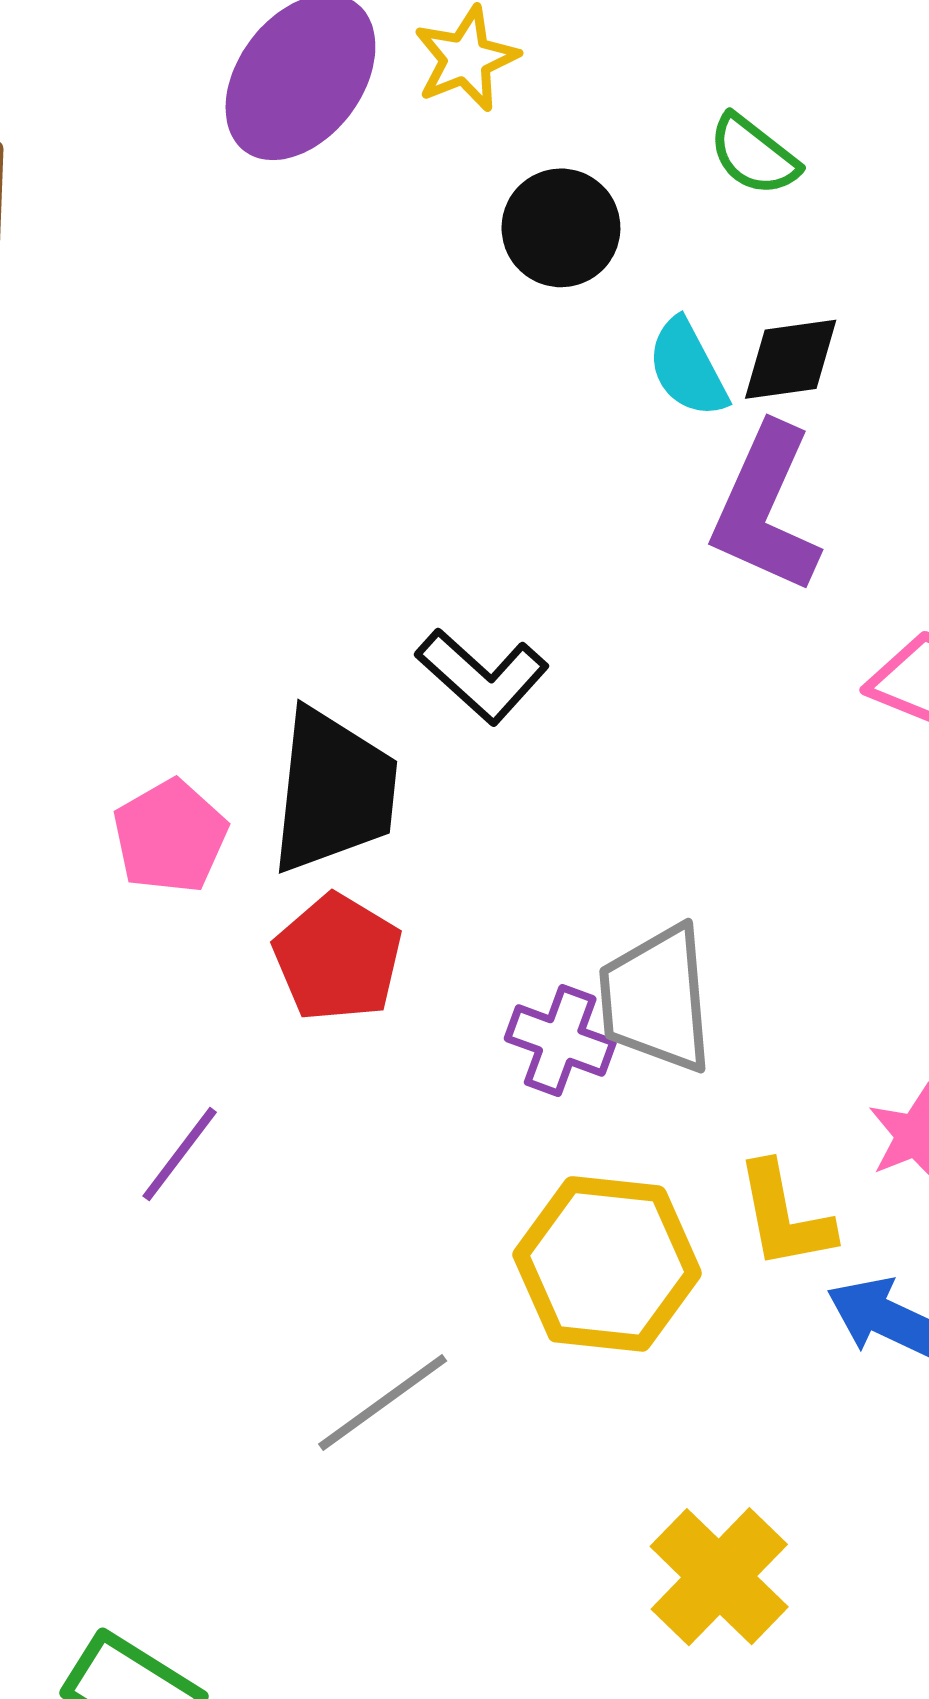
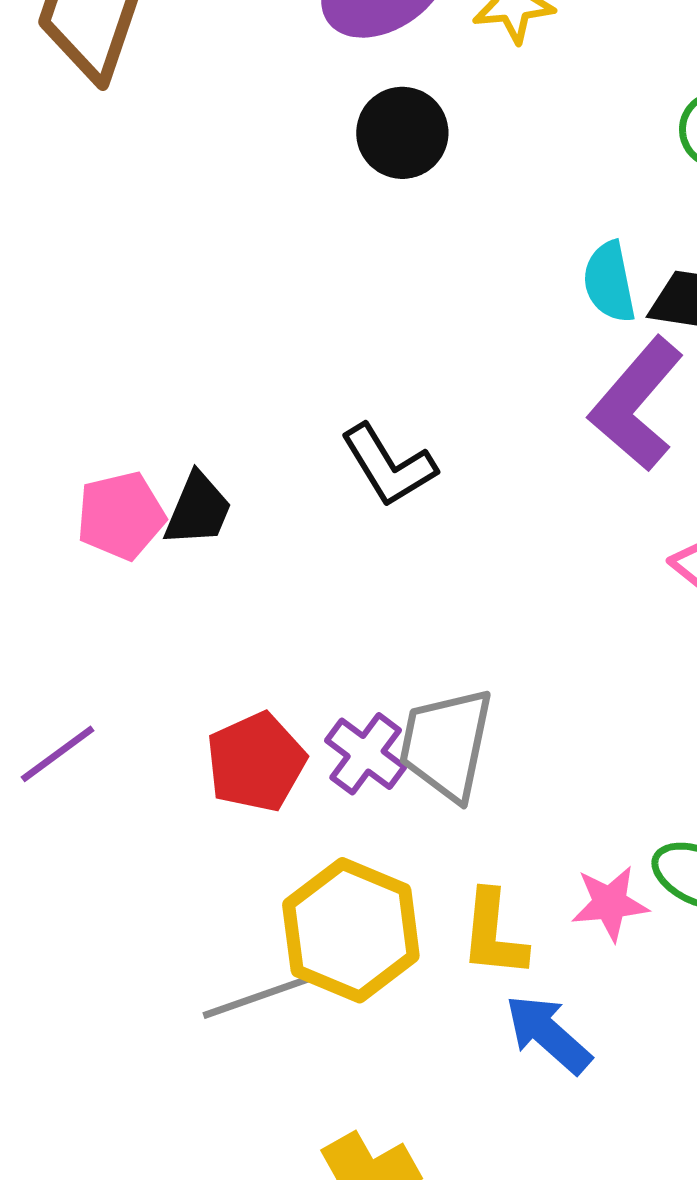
black circle: (561, 228) -> (402, 133), moved
black trapezoid: (333, 791) -> (198, 510), moved, size x0.6
red pentagon: (338, 958) -> (256, 762), moved
gray line: (383, 1403) -> (260, 996), moved

